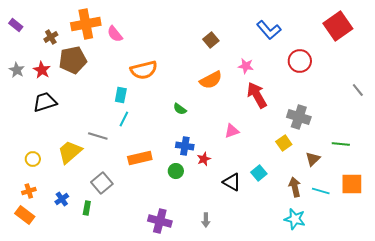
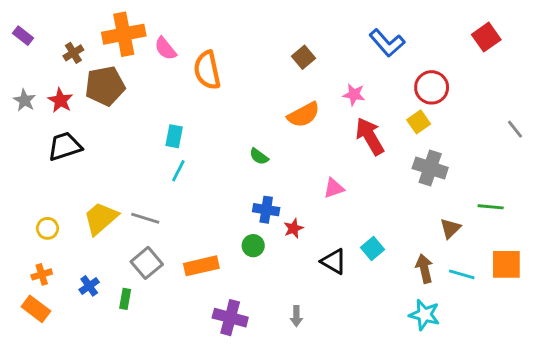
red square: (338, 26) -> (486, 37), size x0.7
orange semicircle: (144, 70) -> (207, 70), moved, turned 92
gray line: (98, 136) -> (145, 218), moved
yellow square: (284, 143) -> (419, 122), moved
orange rectangle: (140, 158) -> (201, 266), moved

